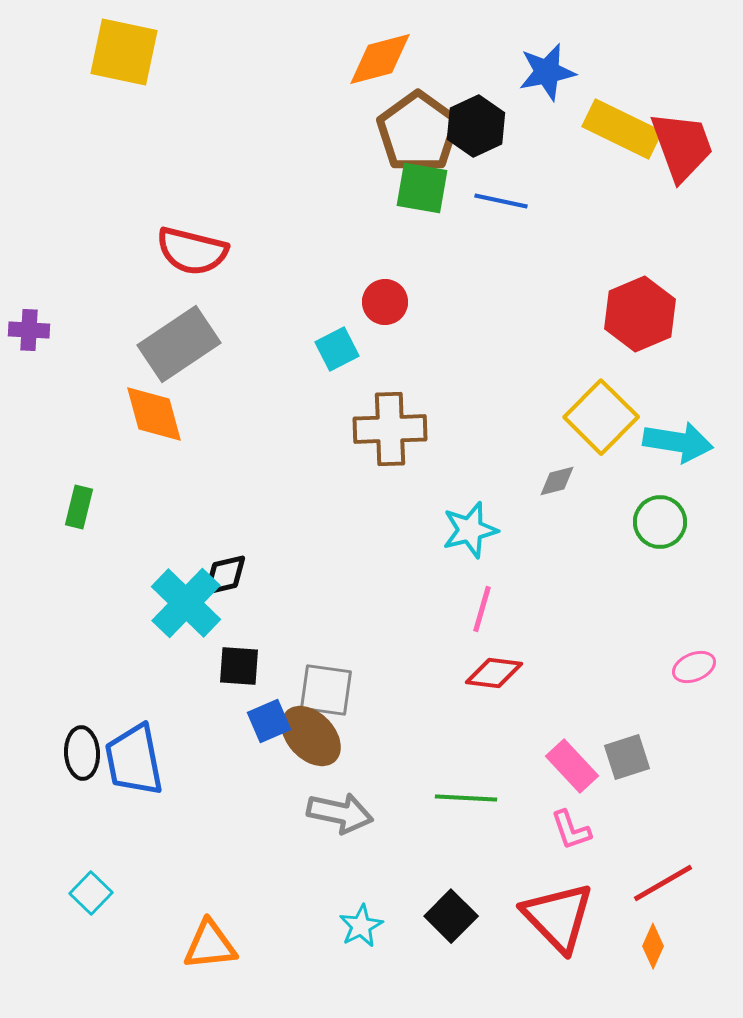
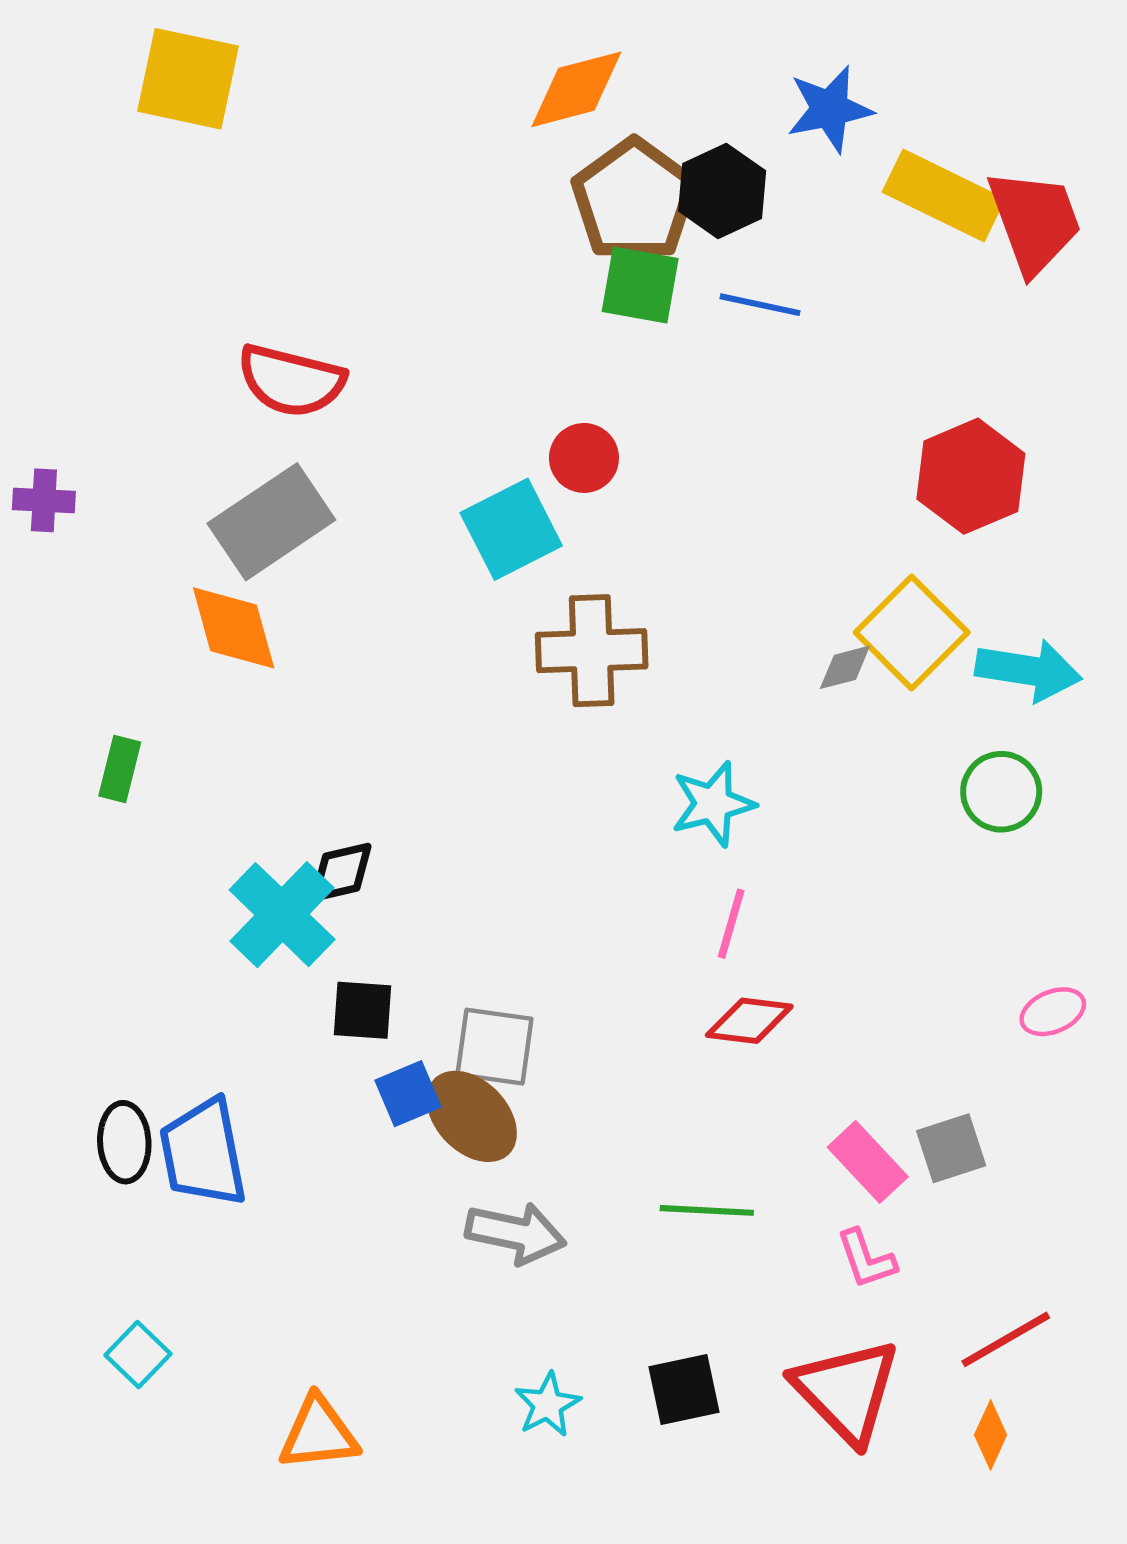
cyan square: (337, 349) -> (511, 529), size x1.5
gray diamond: (557, 481) -> (845, 667), moved
black square: (451, 916) -> (684, 1389), turned 33

